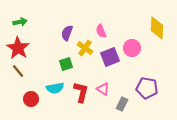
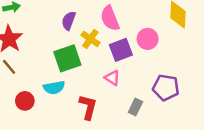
pink semicircle: (101, 31) -> (110, 18), size x1.5
green square: (66, 64) -> (67, 58), size x1.6
pink triangle: (103, 89) -> (112, 78), moved
red L-shape: (81, 92) -> (88, 107), moved

